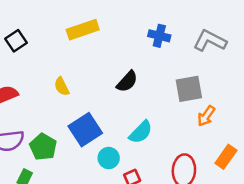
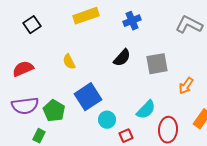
blue cross: (159, 36) -> (132, 21), moved, turned -36
gray square: (189, 89) -> (157, 64), moved
cyan semicircle: (141, 132) -> (146, 110), moved

